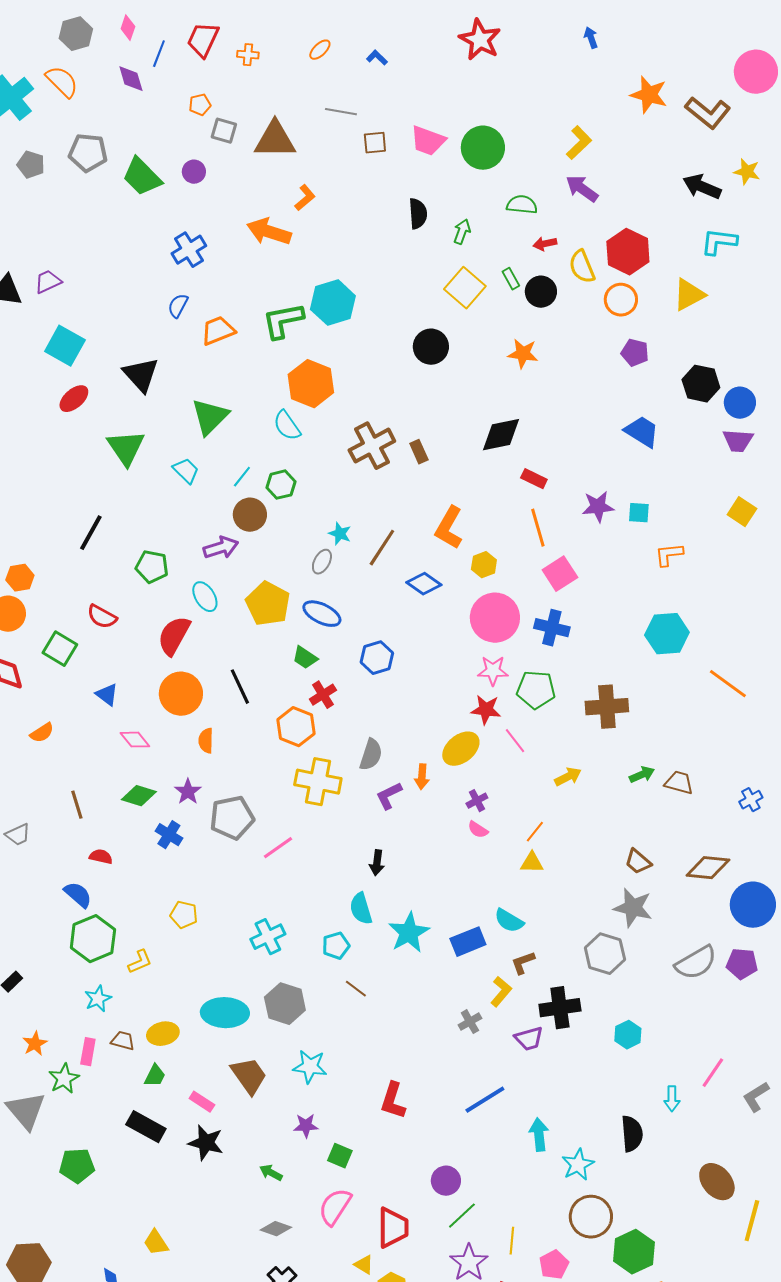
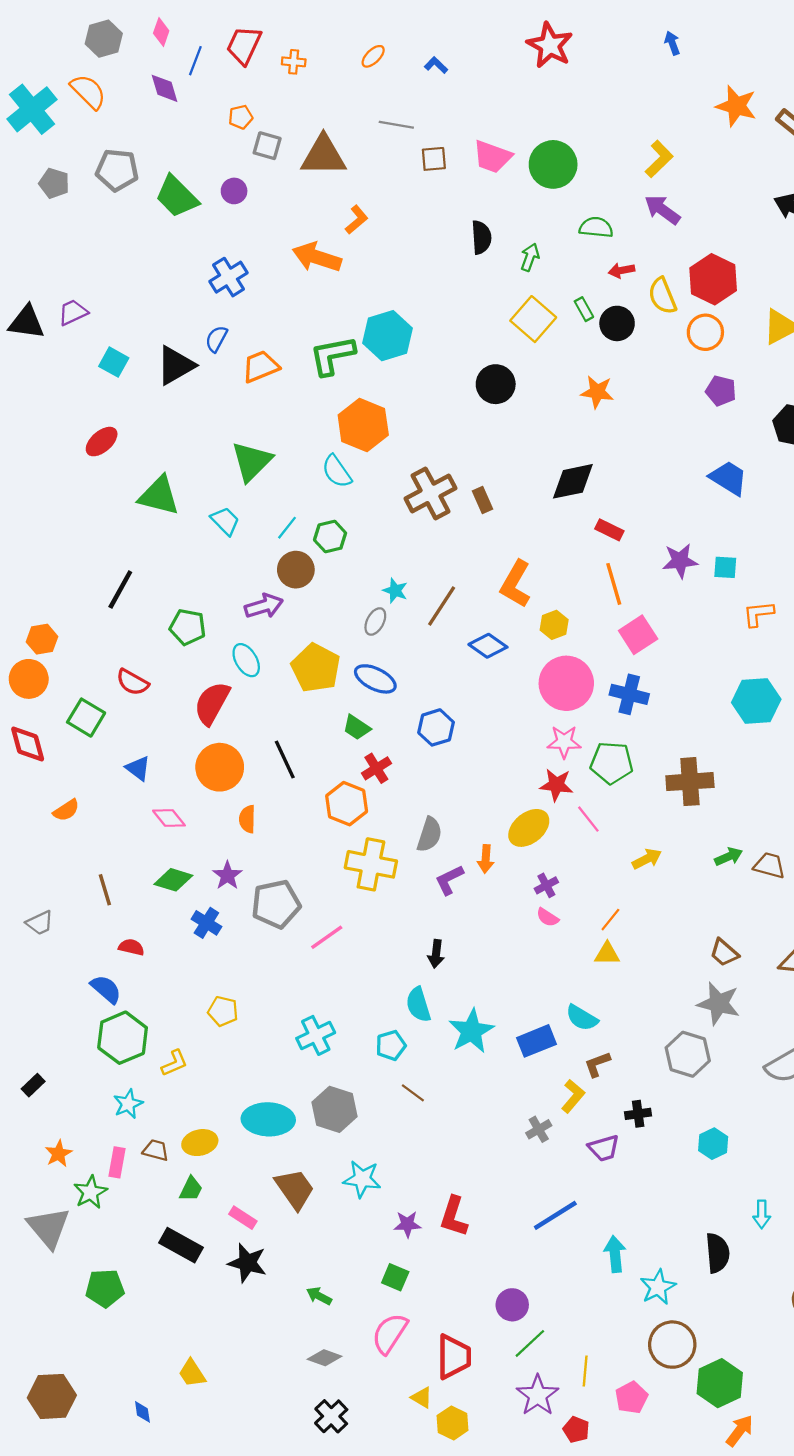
cyan square: (65, 346) -> (114, 362), moved, size x0.7
black triangle: (141, 375) -> (176, 365), moved, turned 42
green triangle: (126, 448) -> (159, 496), turned -42
black cross: (560, 1008) -> (638, 1114), size x0.6
purple star: (306, 1126) -> (407, 1224), moved

